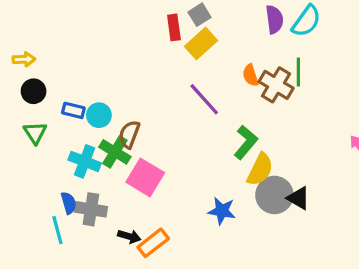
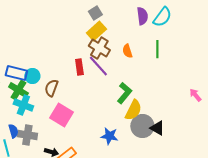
red rectangle: (174, 27) -> (79, 67), moved
brown cross: (276, 85) -> (99, 48), moved
blue rectangle: (73, 110) -> (16, 73), size x1.5
green cross: (115, 152) -> (18, 90), moved

